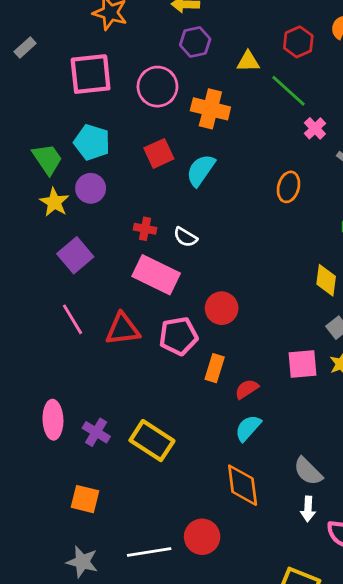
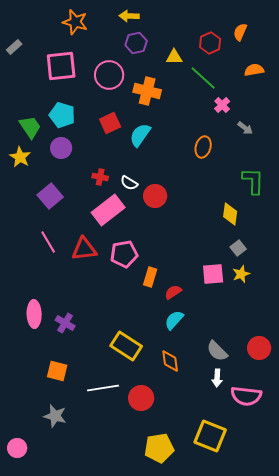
yellow star: (54, 202) -> (20, 157), moved
pink rectangle: (156, 275) -> (108, 210), turned -64
red circle: (222, 308) -> (155, 196), moved
yellow rectangle: (152, 441) -> (126, 346), moved
orange diamond: (243, 485) -> (170, 361), size x0.7
white line: (149, 552) -> (103, 388), moved

